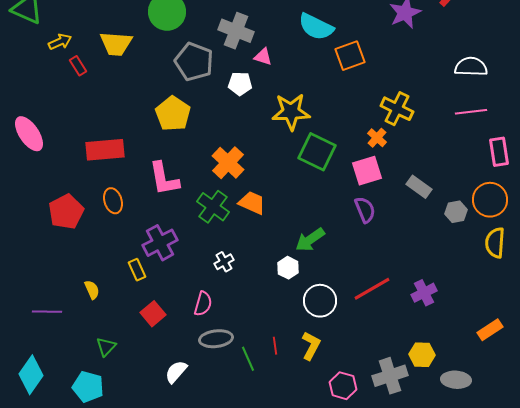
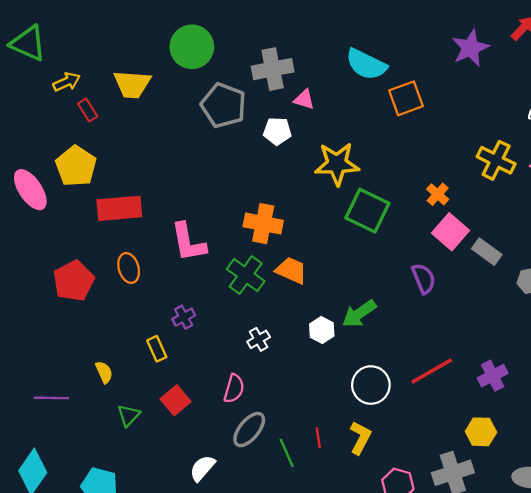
gray cross: (236, 31) -> (273, 69), turned -32
yellow cross: (397, 109) -> (496, 160), moved
yellow pentagon: (173, 114) -> (76, 166), moved
orange cross: (228, 163) -> (263, 224), turned -32
pink square: (367, 171) -> (450, 232), moved, turned -32
purple cross: (160, 243) -> (184, 317), size x0.6
white hexagon: (288, 268) -> (322, 330), moved
gray ellipse: (216, 339) -> (249, 429), turned -44
green triangle: (106, 347) -> (129, 415), moved
yellow hexagon: (422, 355) -> (481, 432), moved

